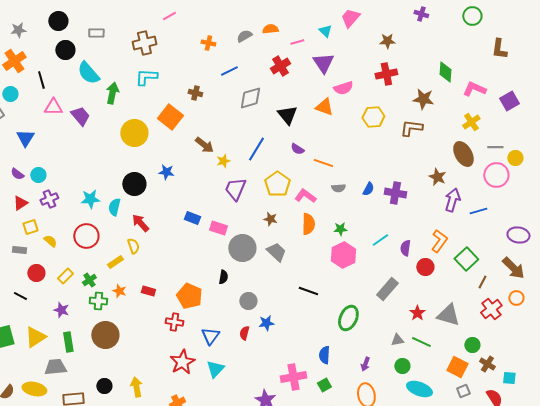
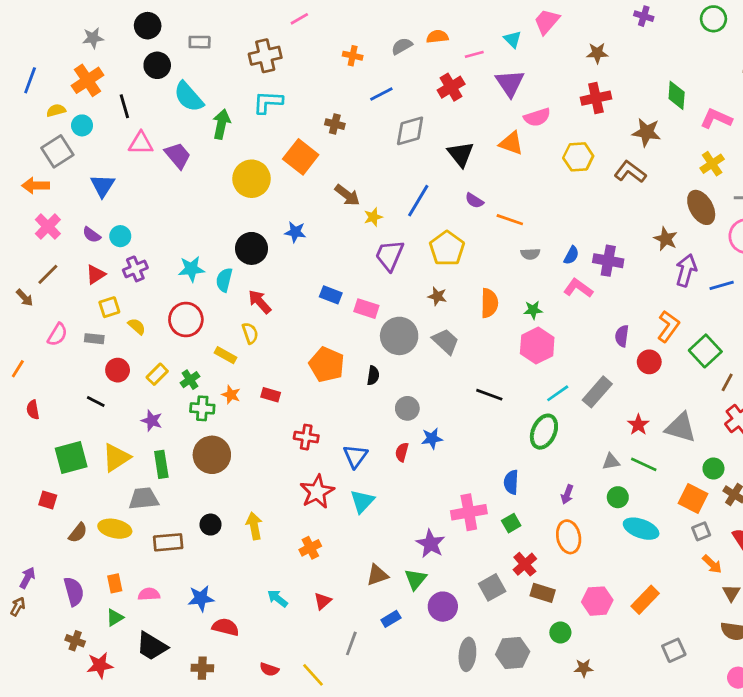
brown L-shape: (411, 128) -> (630, 172), turned 30
pink L-shape: (305, 196) -> (578, 288), moved
cyan line: (380, 240) -> (558, 393), moved
yellow rectangle: (115, 262) -> (226, 355), turned 63
orange pentagon: (189, 296) -> (327, 365), moved

